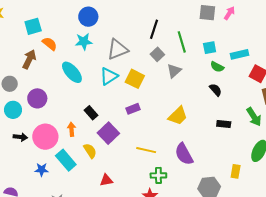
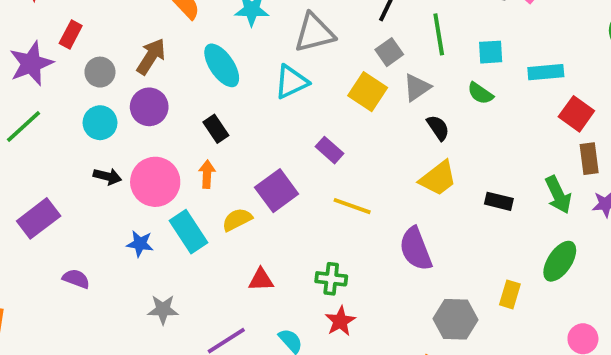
brown arrow: (29, 59) -> (151, 57), moved
green semicircle: (217, 67) -> (480, 93), moved
yellow square: (135, 79) -> (368, 92), moved
black semicircle: (216, 90) -> (438, 128), moved
purple rectangle: (133, 109) -> (329, 150), turned 56
black rectangle: (91, 113) -> (216, 129), moved
yellow trapezoid: (178, 116) -> (438, 178), moved
yellow line: (146, 150) -> (352, 206), moved
yellow semicircle: (90, 151) -> (237, 220), turned -91
green cross: (158, 175) -> (331, 279), moved

